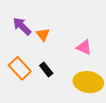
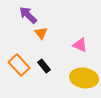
purple arrow: (22, 26) -> (28, 15), moved

